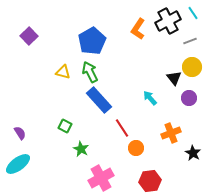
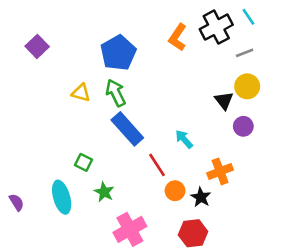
cyan arrow: (150, 98) -> (184, 139), moved
purple semicircle: (20, 133) -> (17, 202), moved
black star: (193, 153) -> (201, 197), moved
cyan ellipse: (18, 164) -> (62, 197), moved, turned -70

